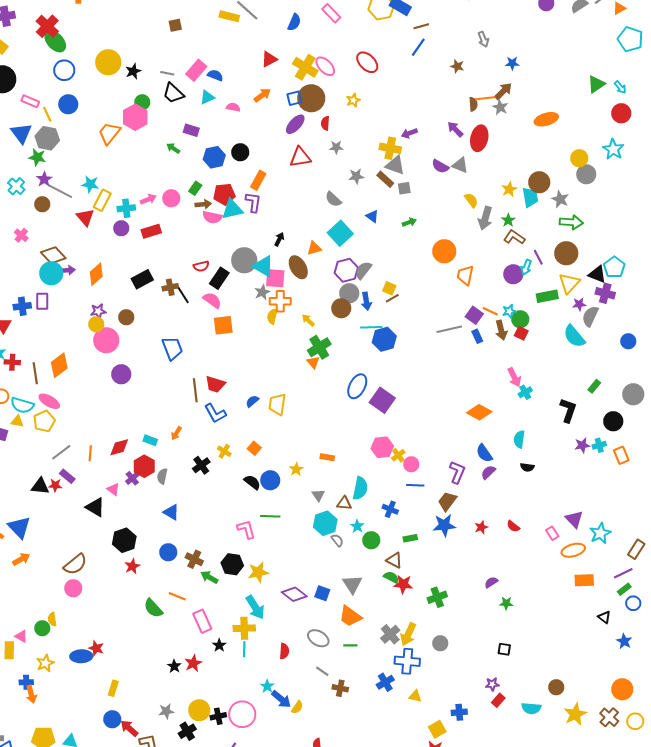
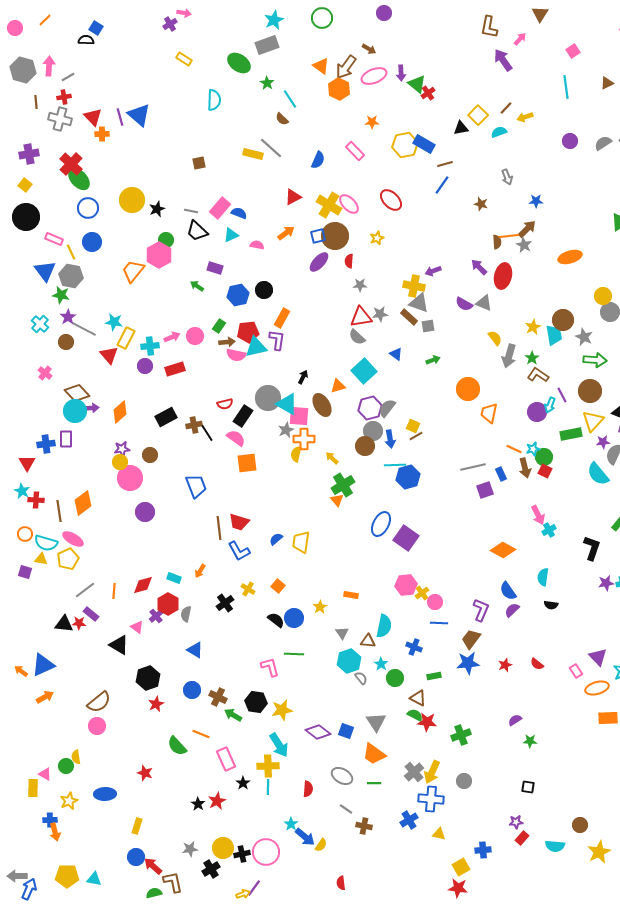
red triangle: (300, 157) -> (361, 317), moved
purple square: (474, 315) -> (485, 490), moved, turned 36
blue triangle: (19, 527) -> (43, 665), turned 50
red star: (96, 648) -> (145, 773), moved

